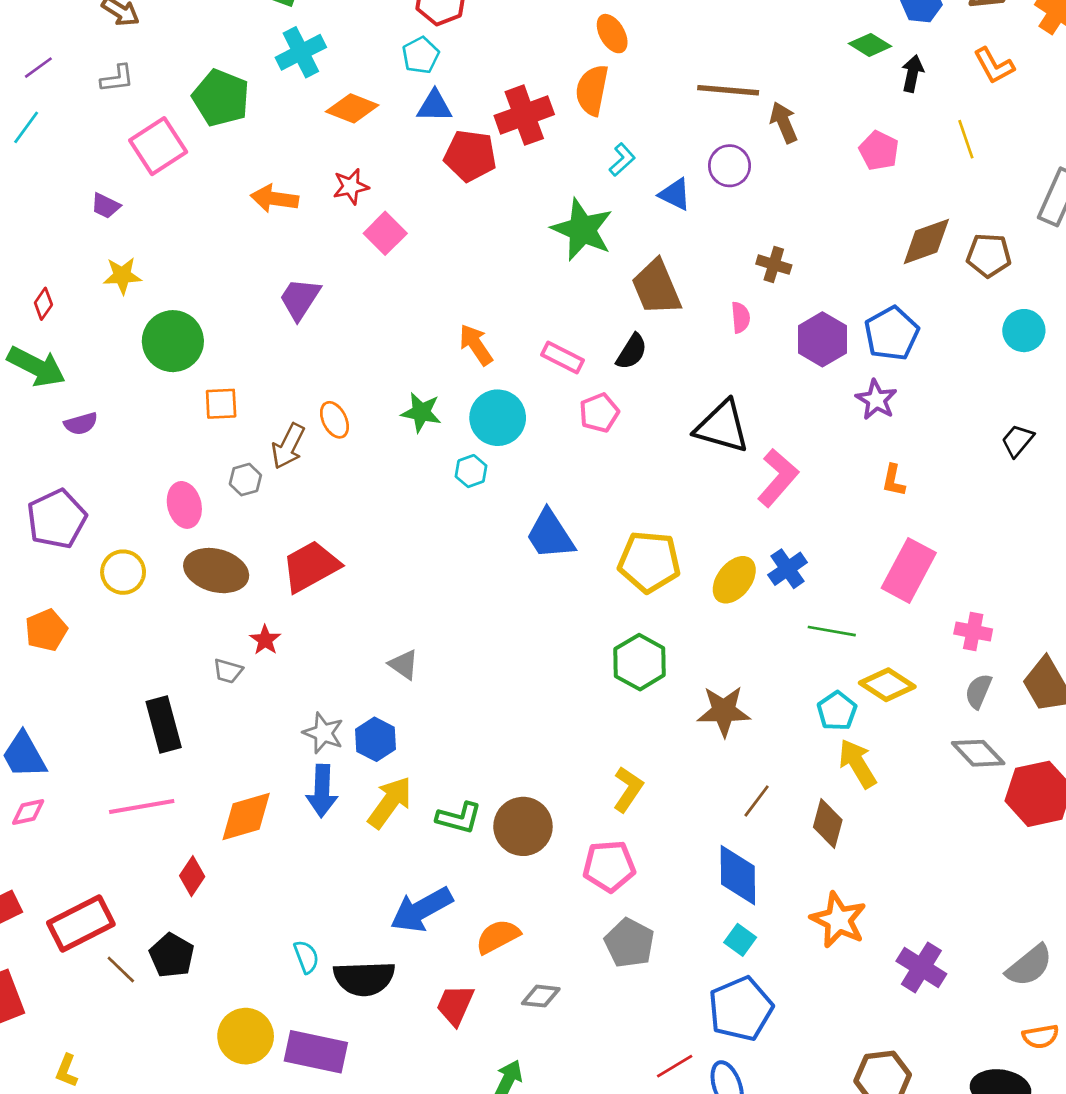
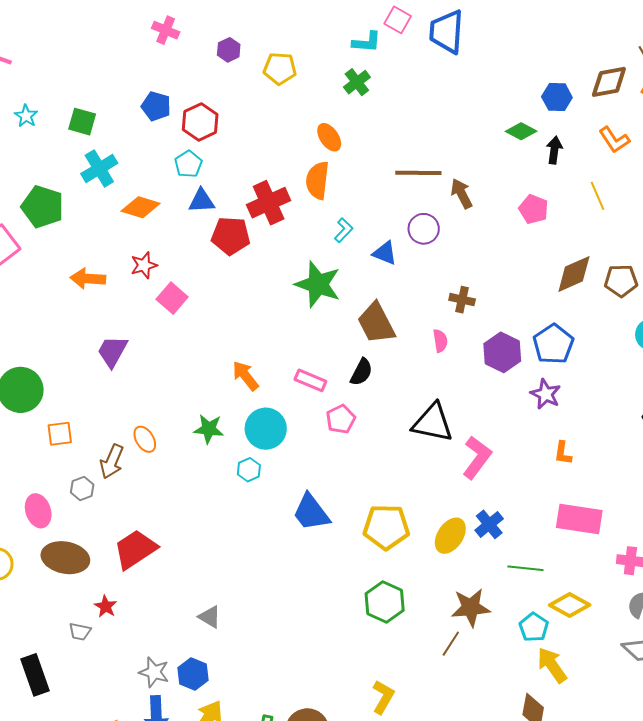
pink rectangle: (909, 570) -> (579, 519), turned 75
brown star: (724, 711) -> (471, 608), moved
brown line: (757, 801) -> (451, 644), moved

